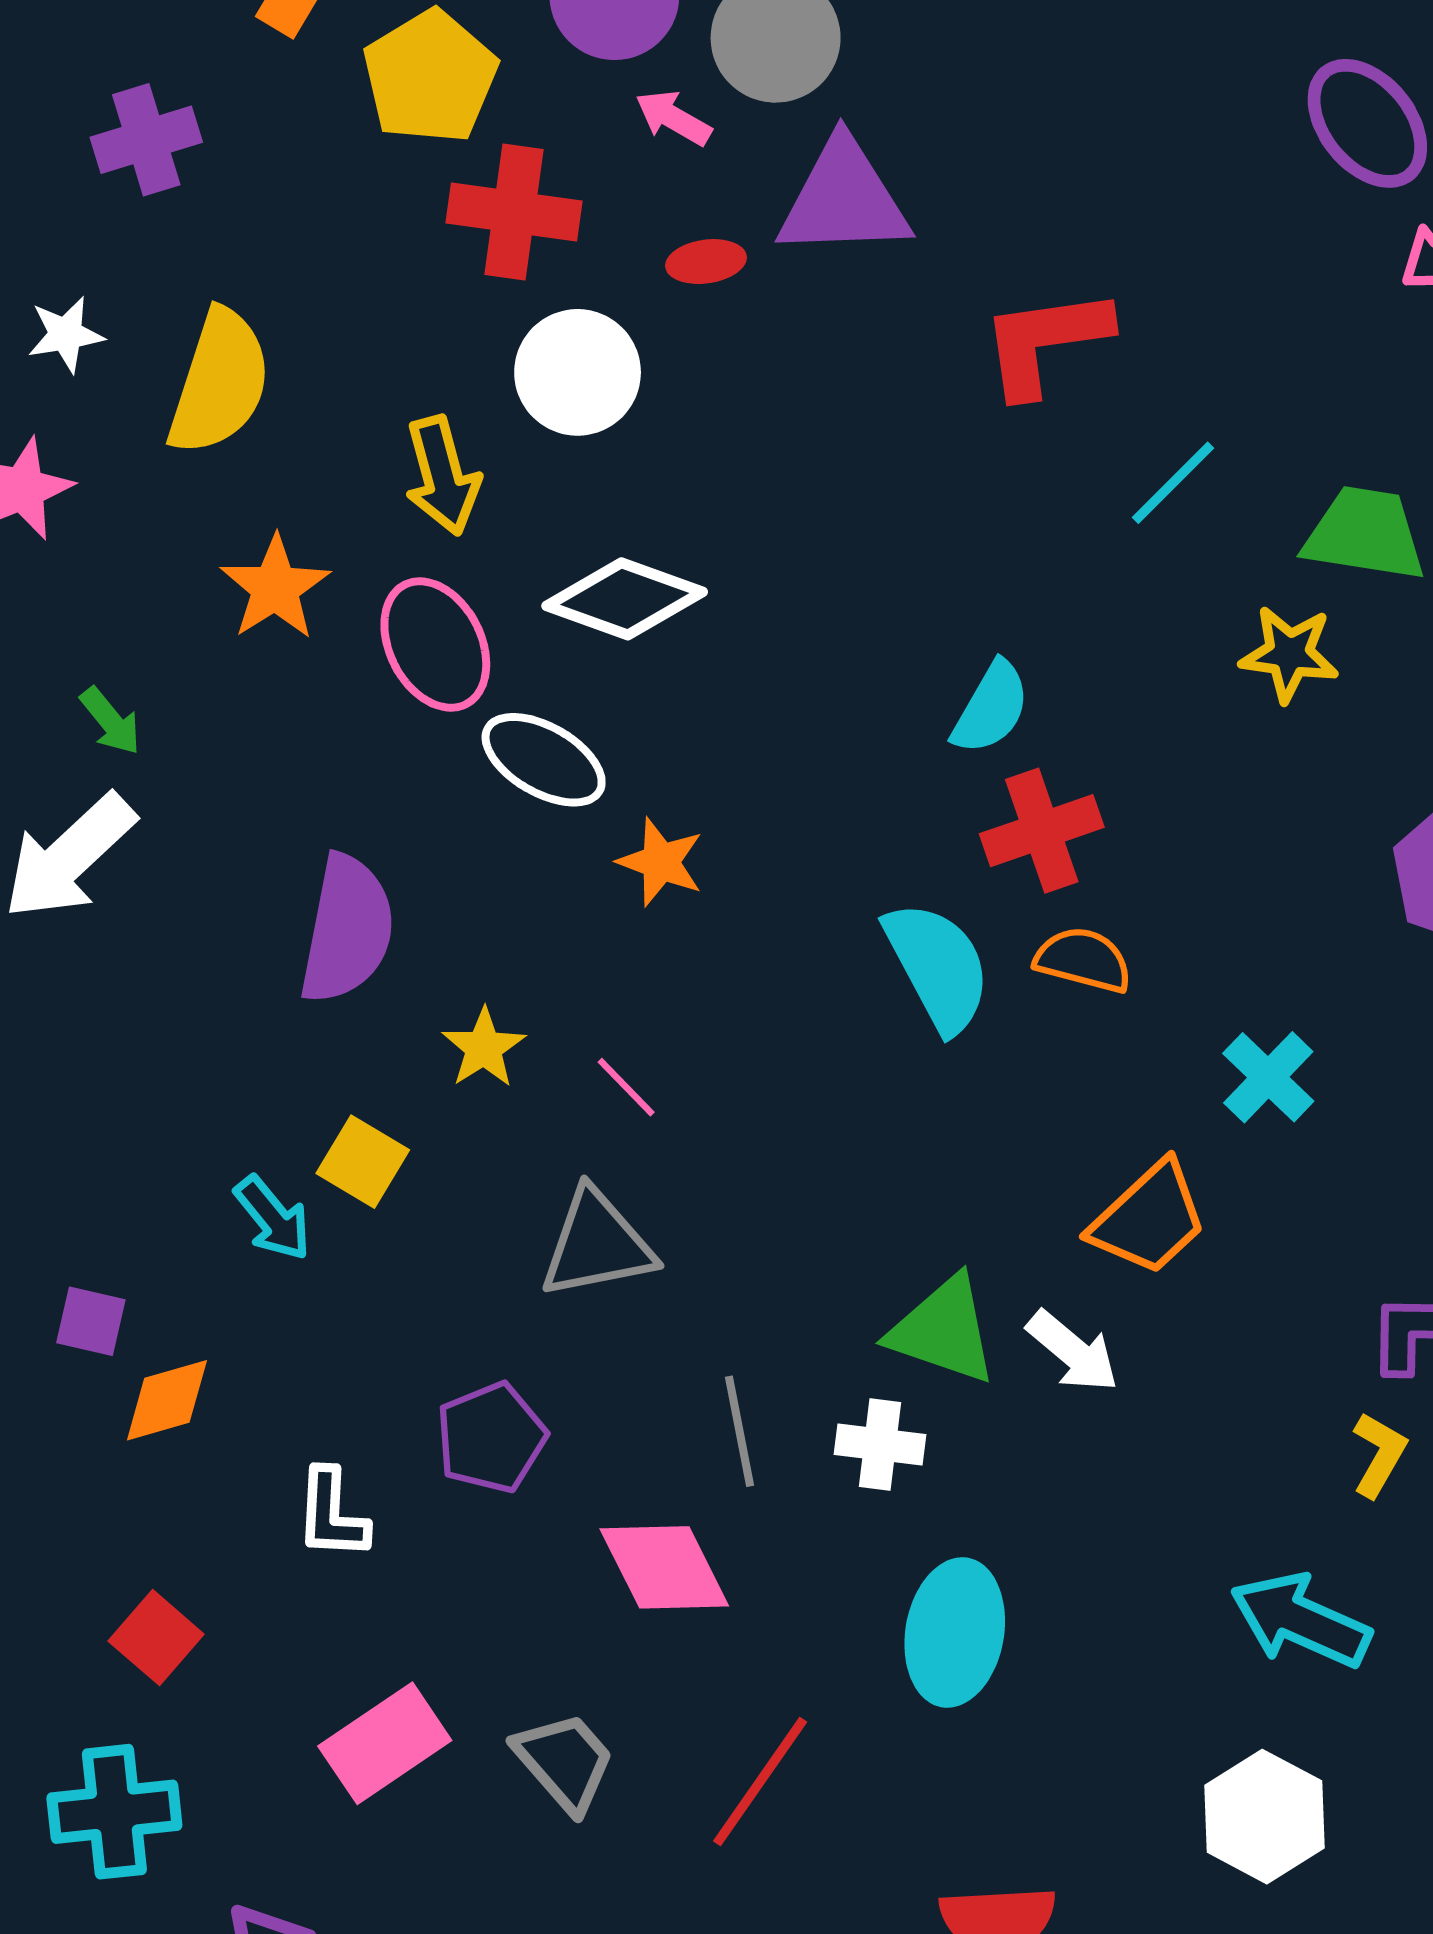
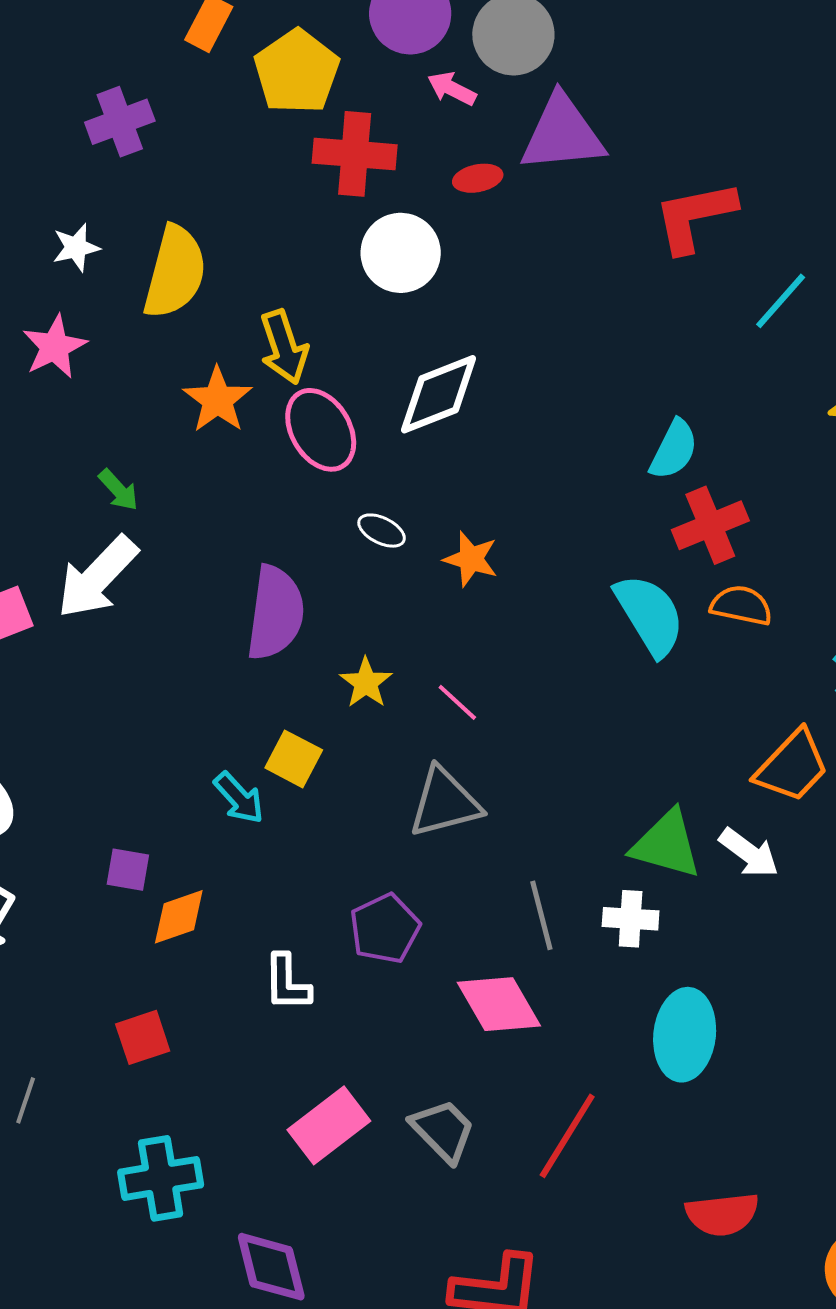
yellow arrow: (442, 476) -> (284, 347), moved
white diamond: (625, 599) -> (439, 394), turned -38
white ellipse: (544, 760) -> (382, 531), moved, size x0.6
red square: (156, 1638) -> (143, 1037), moved, turned 34

